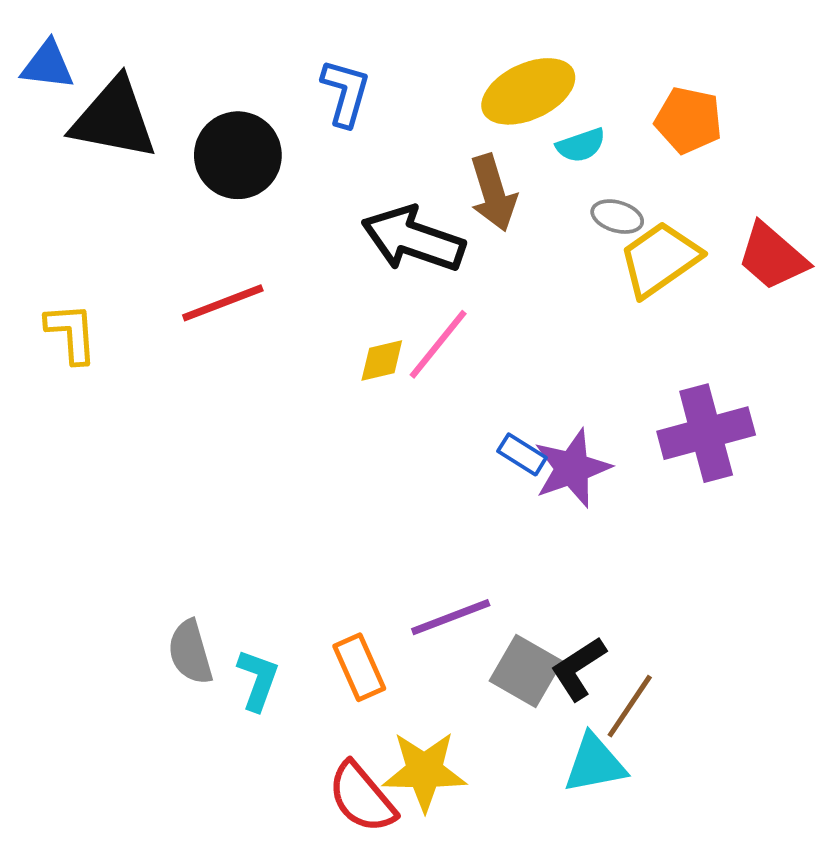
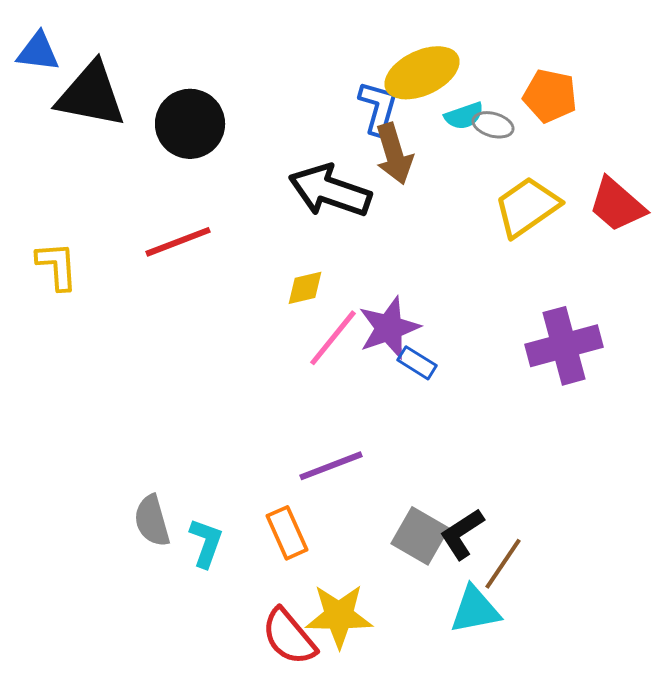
blue L-shape: (346, 93) -> (378, 108), moved
gray ellipse: (617, 217) -> (493, 125), moved
pink line: (438, 344) -> (333, 338), moved
purple star: (572, 468) -> (389, 328), moved
purple line: (451, 617) -> (331, 466), moved

